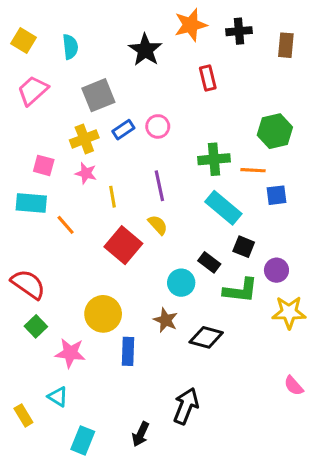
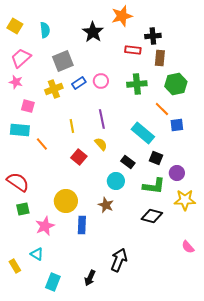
black cross: (239, 31) -> (153, 36), moved
brown rectangle: (286, 45) -> (160, 58), moved
red rectangle: (208, 78) -> (133, 50), turned -70
green cross: (214, 159) -> (137, 84), moved
orange line: (253, 170) -> (162, 109), turned 42
pink star: (86, 173) -> (16, 82), moved
red square: (123, 245) -> (79, 157), size x0.7
black rectangle: (209, 262) -> (128, 162), moved
green square: (36, 326) -> (23, 209), turned 32
black diamond: (206, 337) -> (152, 216), moved
pink star: (70, 353) -> (45, 226), turned -30

